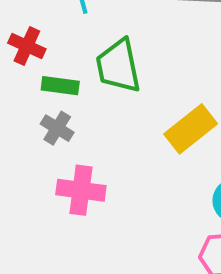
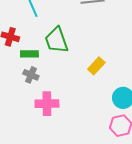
yellow rectangle: (191, 129) -> (96, 66), size x0.7

